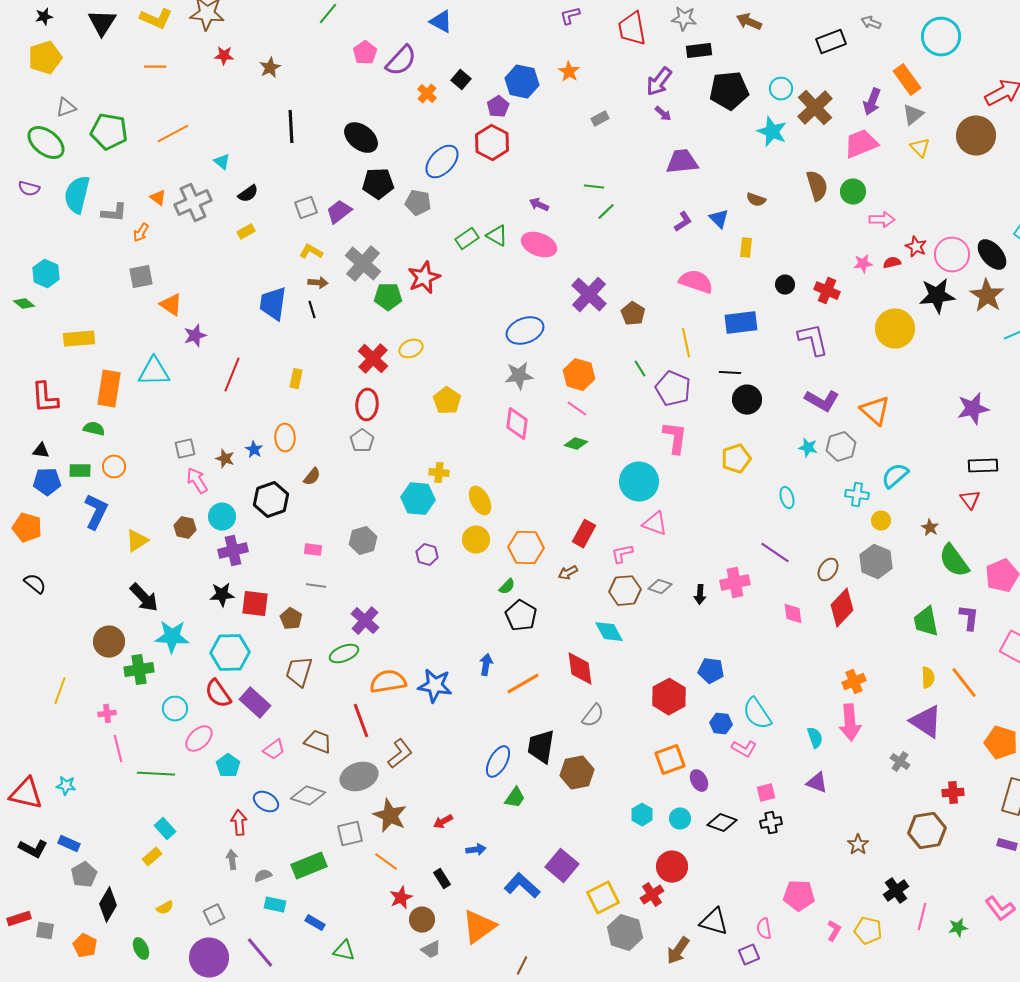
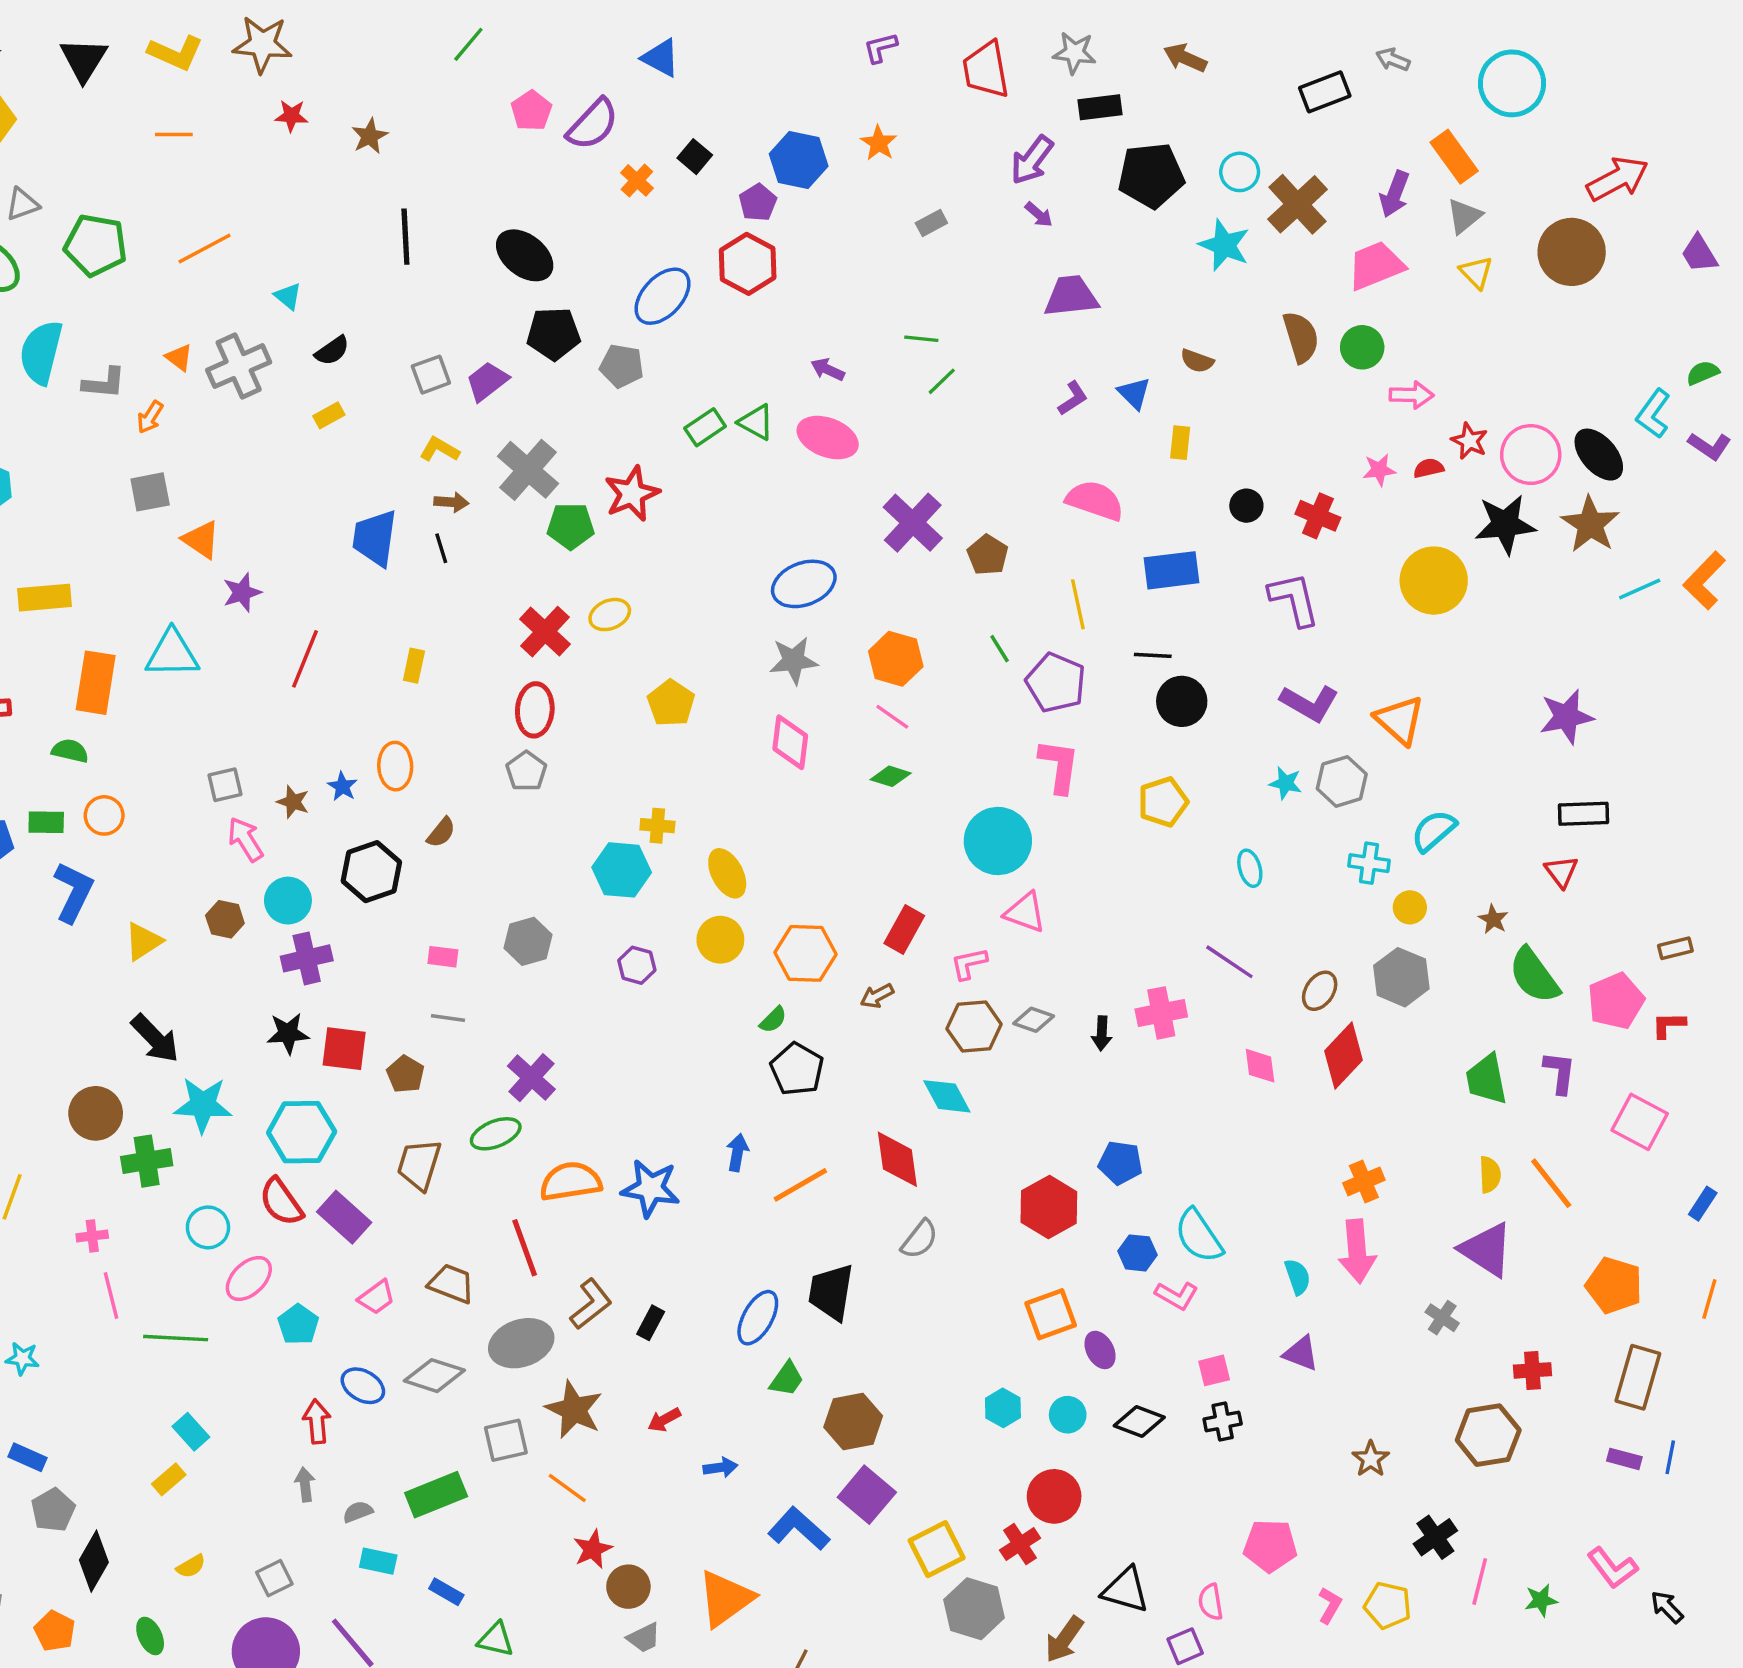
brown hexagon: (577, 773) -> (853, 1421), moved
black rectangle: (442, 879) -> (651, 1323), moved, turned 60

